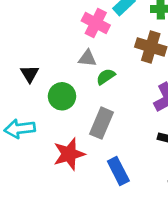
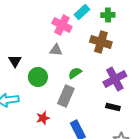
green semicircle: (106, 77) -> (75, 73), moved
red star: (69, 154) -> (43, 118), size x0.6

